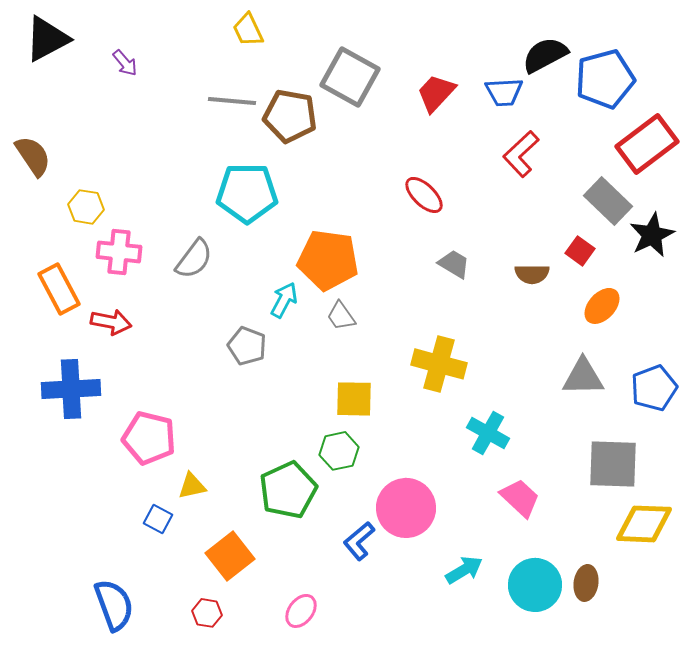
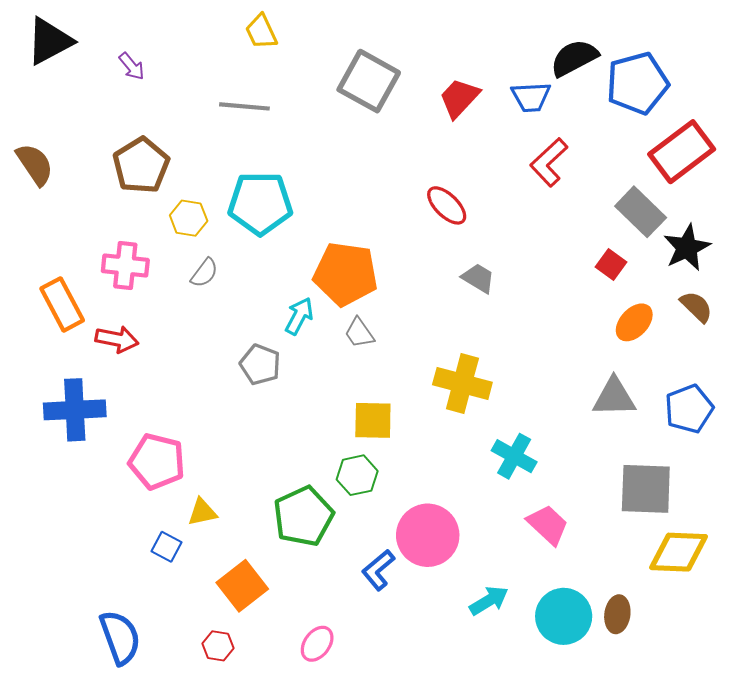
brown pentagon: (290, 116) -> (141, 165), moved, turned 30
yellow hexagon: (86, 207) -> (189, 218), moved
gray semicircle: (194, 259) -> (204, 273), size x0.7
brown semicircle: (532, 274) -> (696, 307), moved, turned -136

